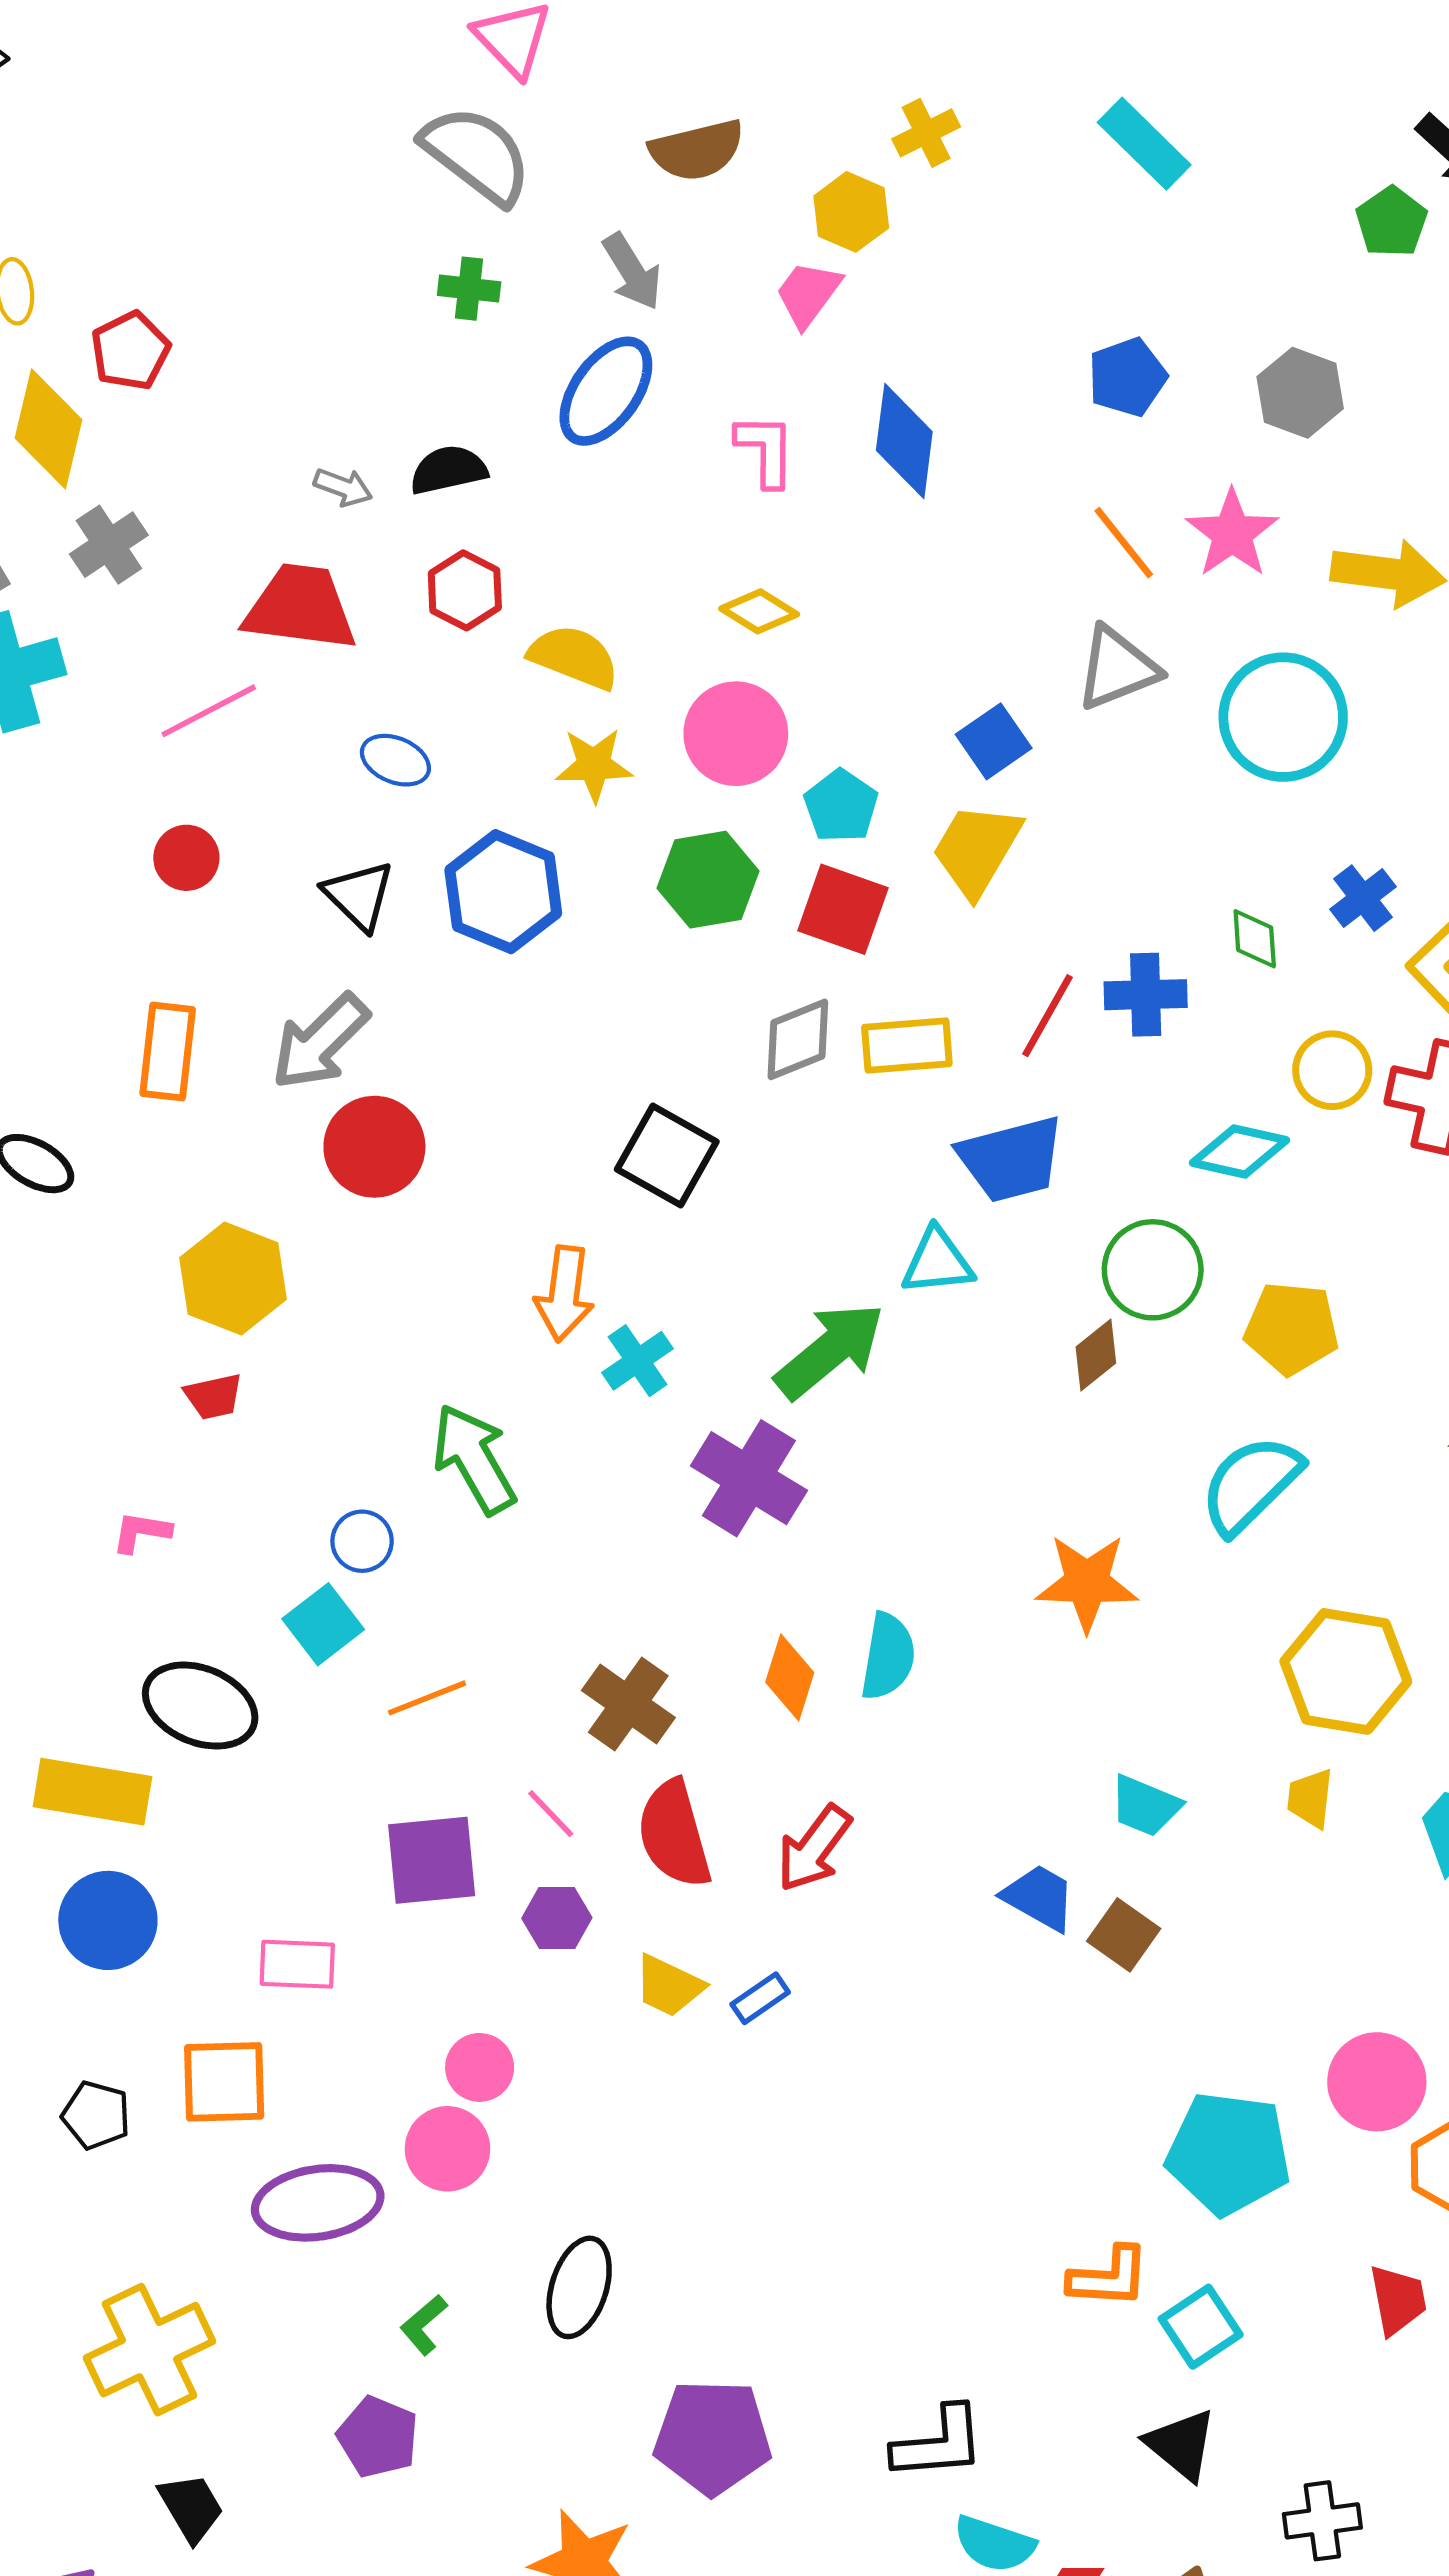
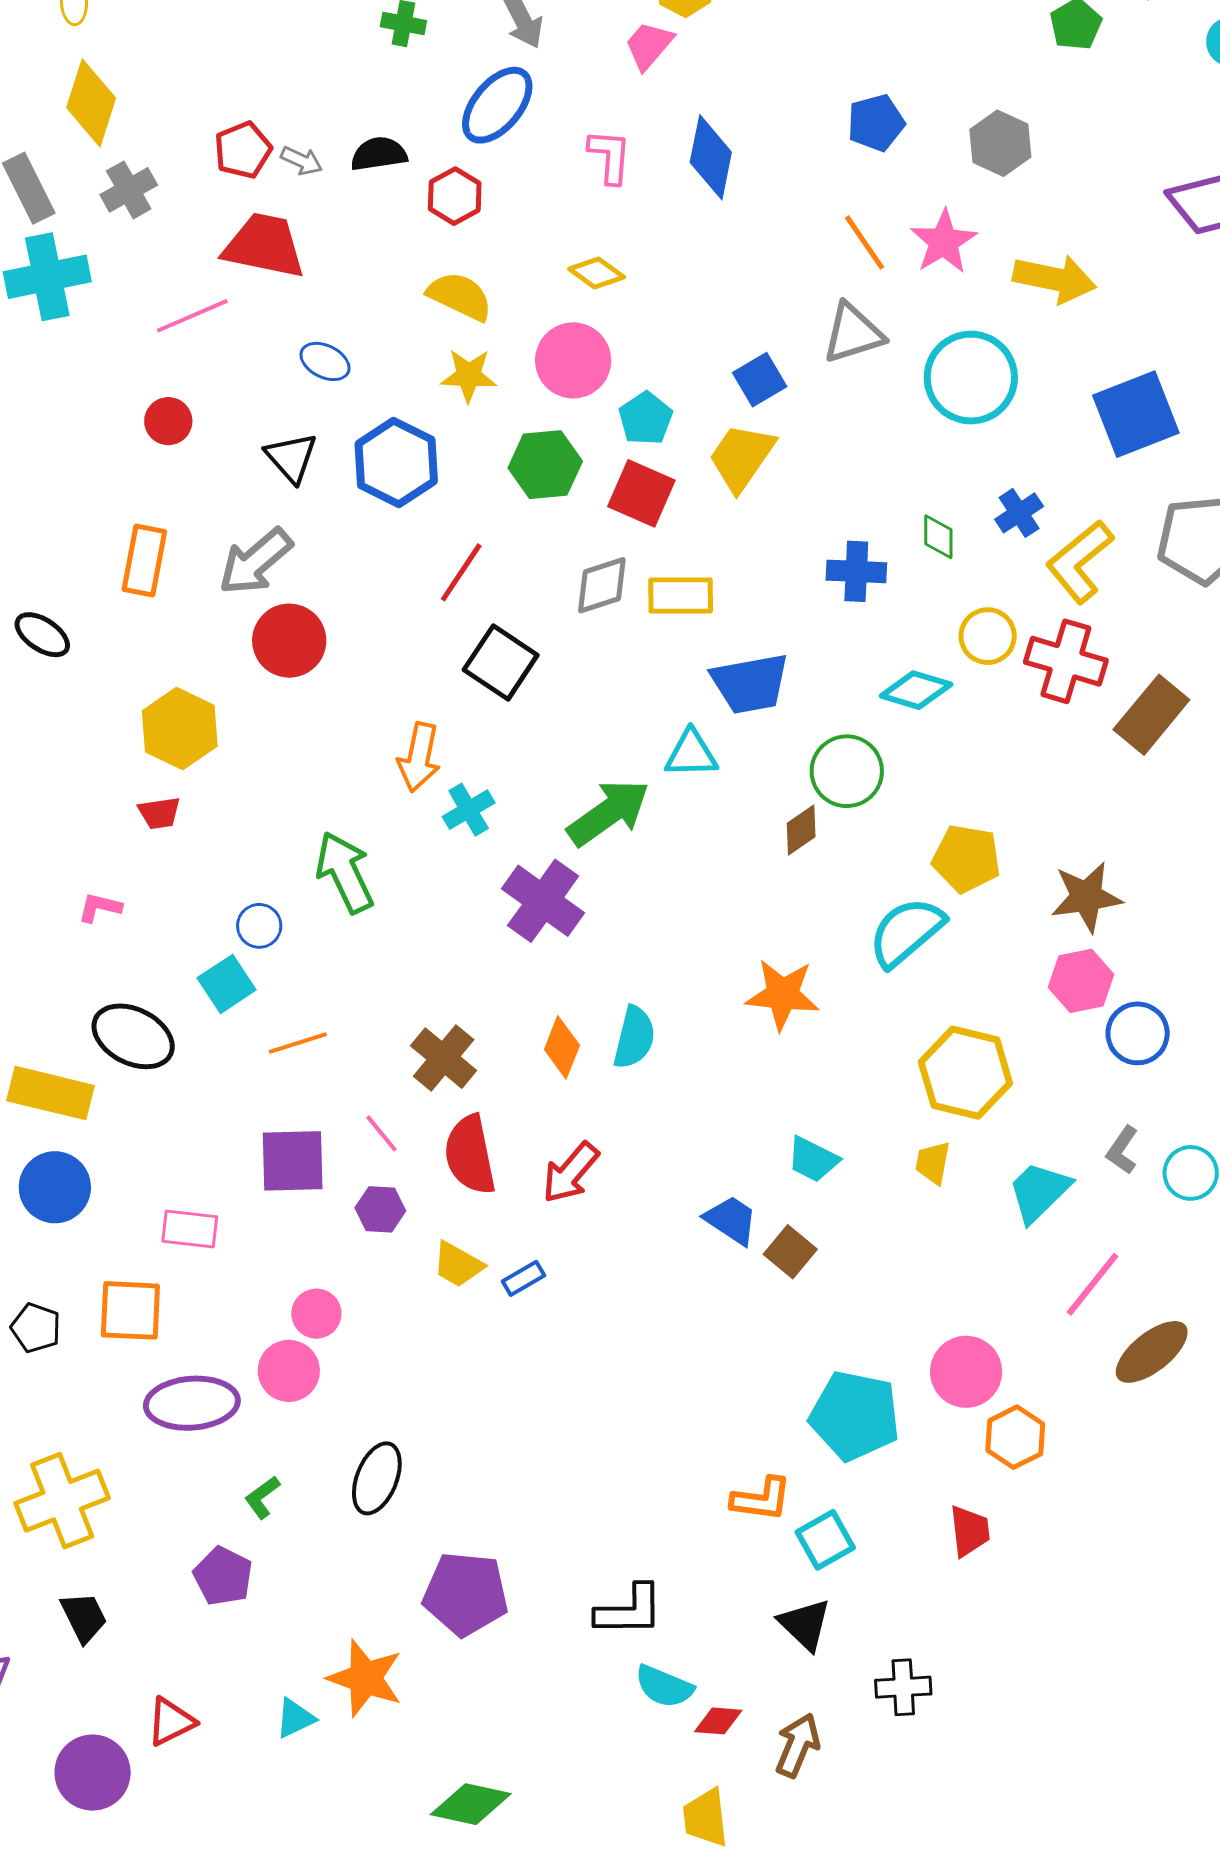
red pentagon: (130, 351) -> (243, 150), moved
red hexagon: (465, 590) -> (455, 196), moved
red line: (1047, 1016) -> (461, 572), moved
yellow pentagon: (1292, 1328) -> (966, 859), moved

